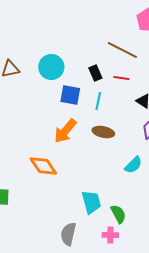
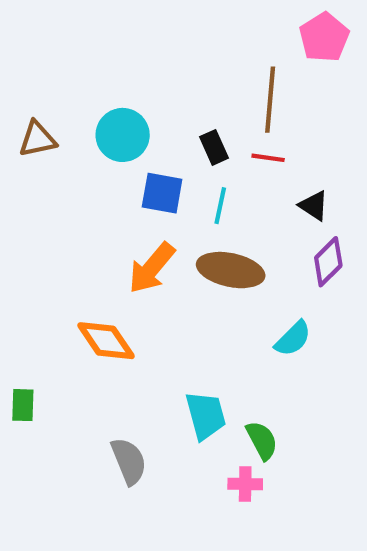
brown line: (122, 50) -> (270, 100), turned 68
brown ellipse: (103, 132) -> (231, 270), size x1.4
gray semicircle: (68, 234) -> (129, 461), moved, turned 145

